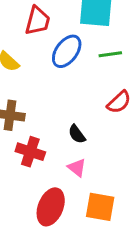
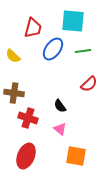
red ellipse: (51, 207) -> (26, 156), moved

